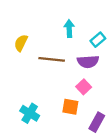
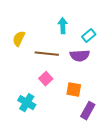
pink square: (84, 87) -> (46, 79), moved
orange square: (70, 107) -> (74, 90), moved

